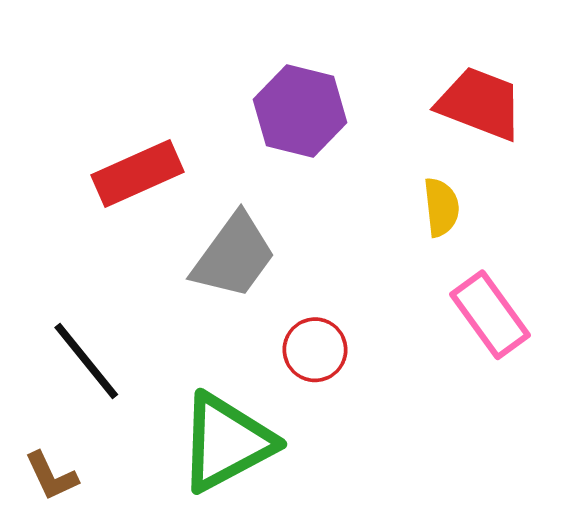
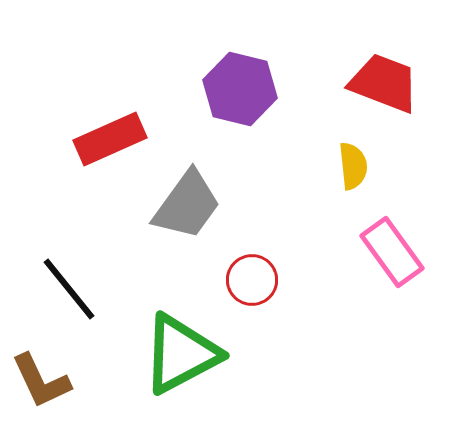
brown L-shape: (51, 476) -> (41, 381), size x1.4

